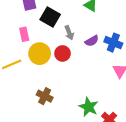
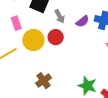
brown cross: (45, 96) -> (43, 81), turned 35

